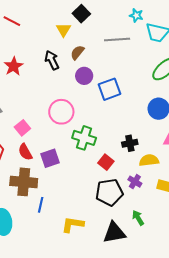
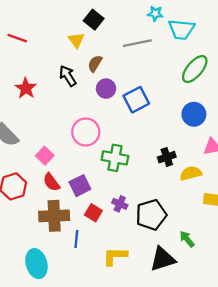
red square: (106, 162) -> (93, 213), moved
purple cross: (135, 182) -> (120, 204), moved

